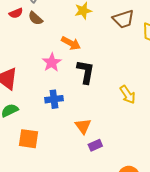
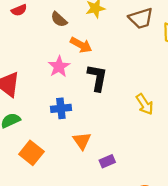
brown semicircle: (35, 18) -> (59, 19), moved
orange triangle: (83, 126) -> (82, 141), moved
orange square: (28, 139) -> (31, 153), turned 30

